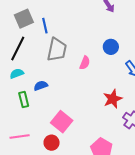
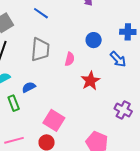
blue line: (45, 26) -> (41, 13), moved, turned -35
red star: (113, 99) -> (90, 81), moved

